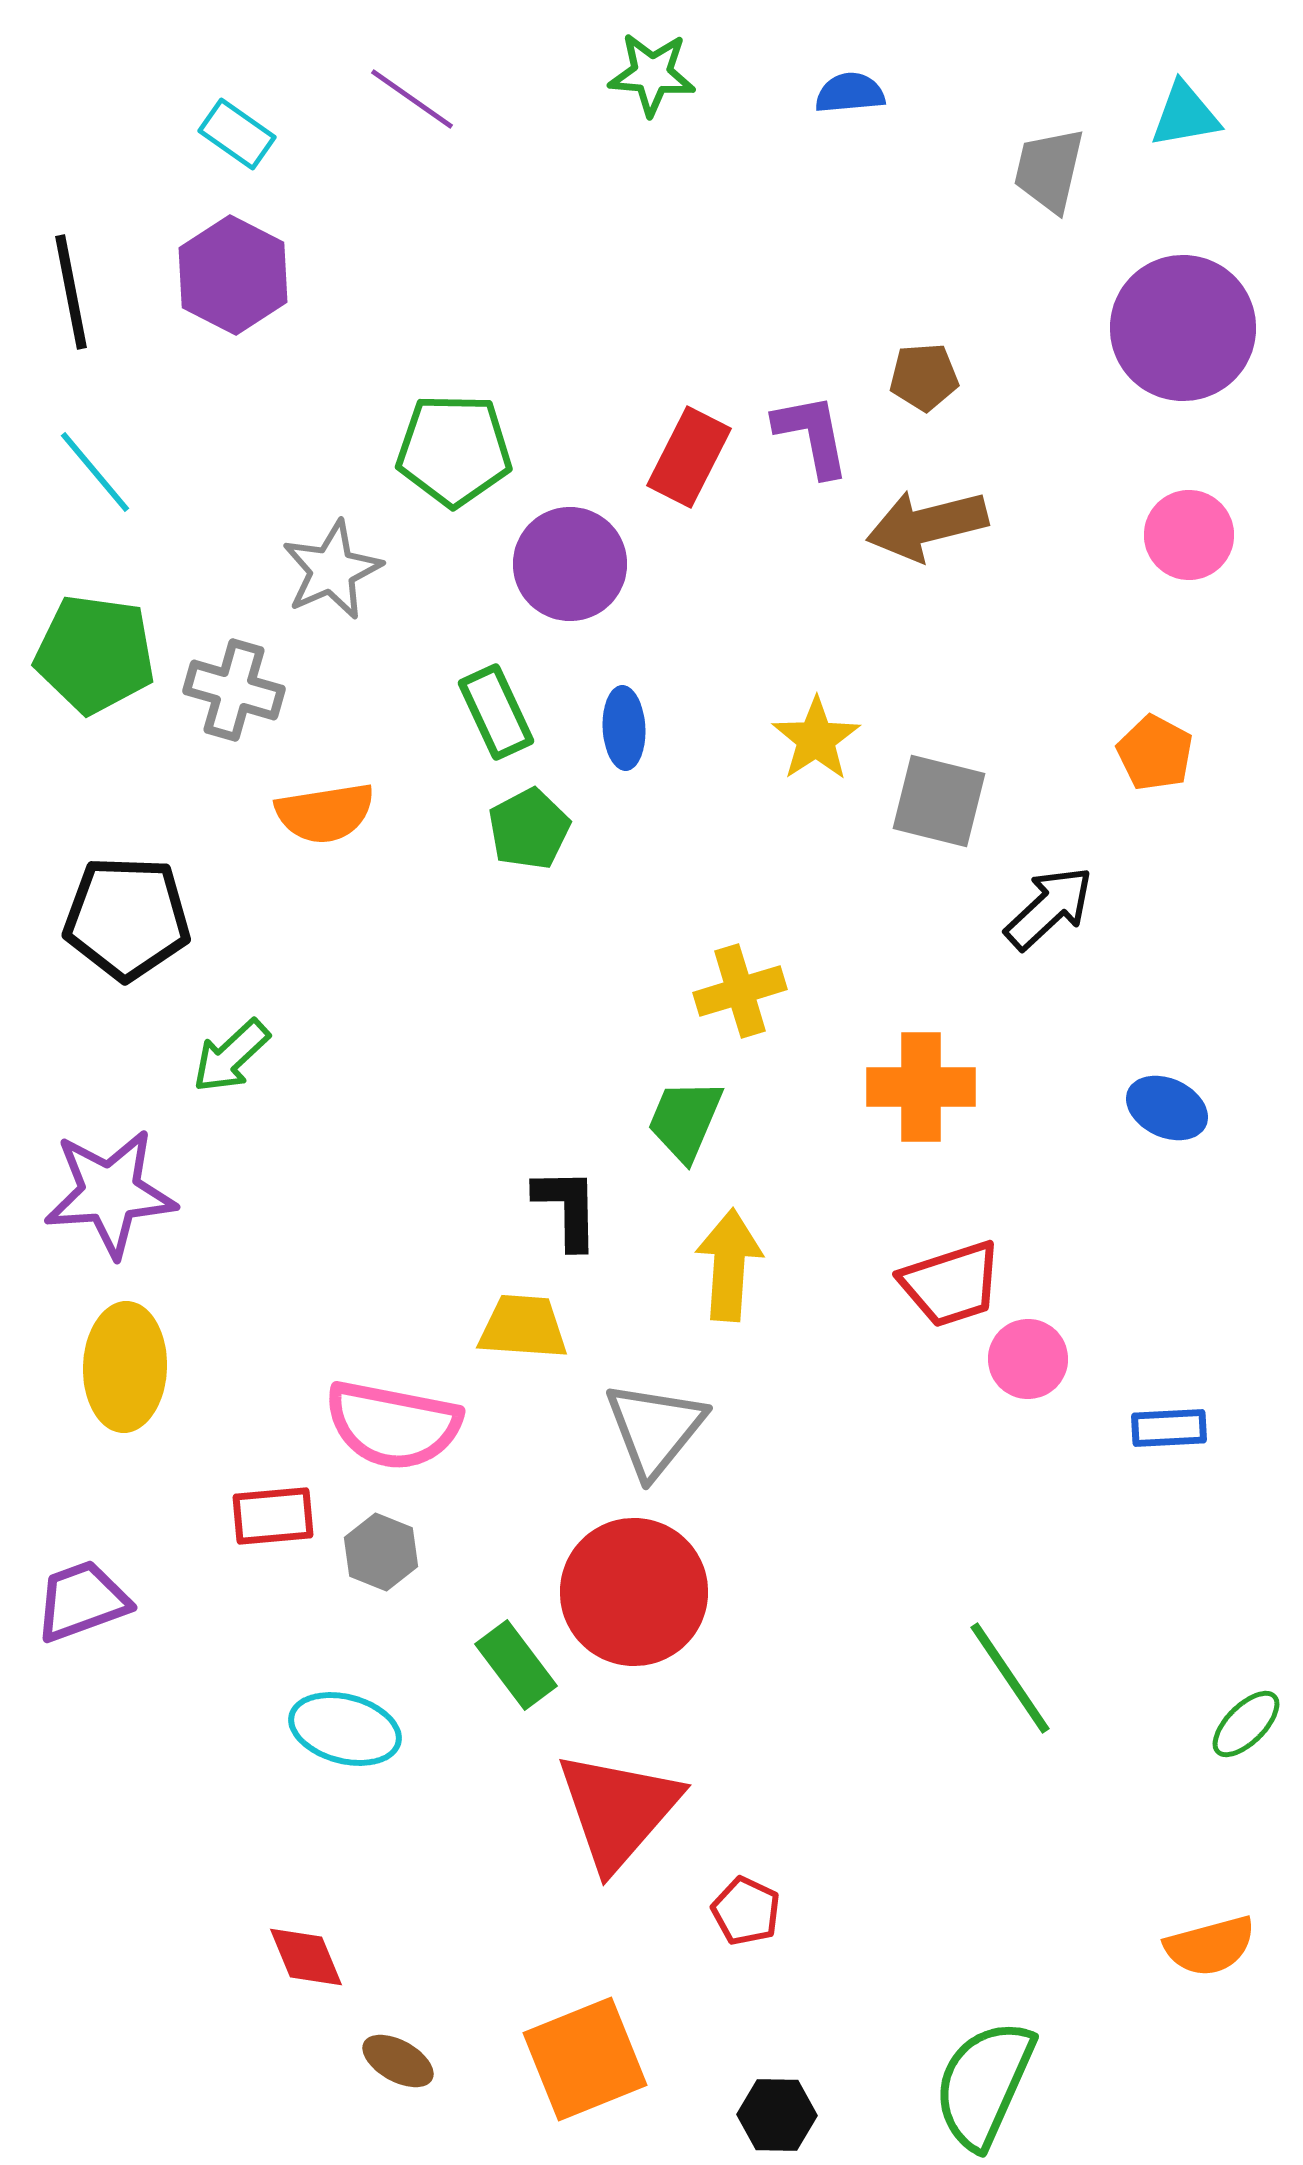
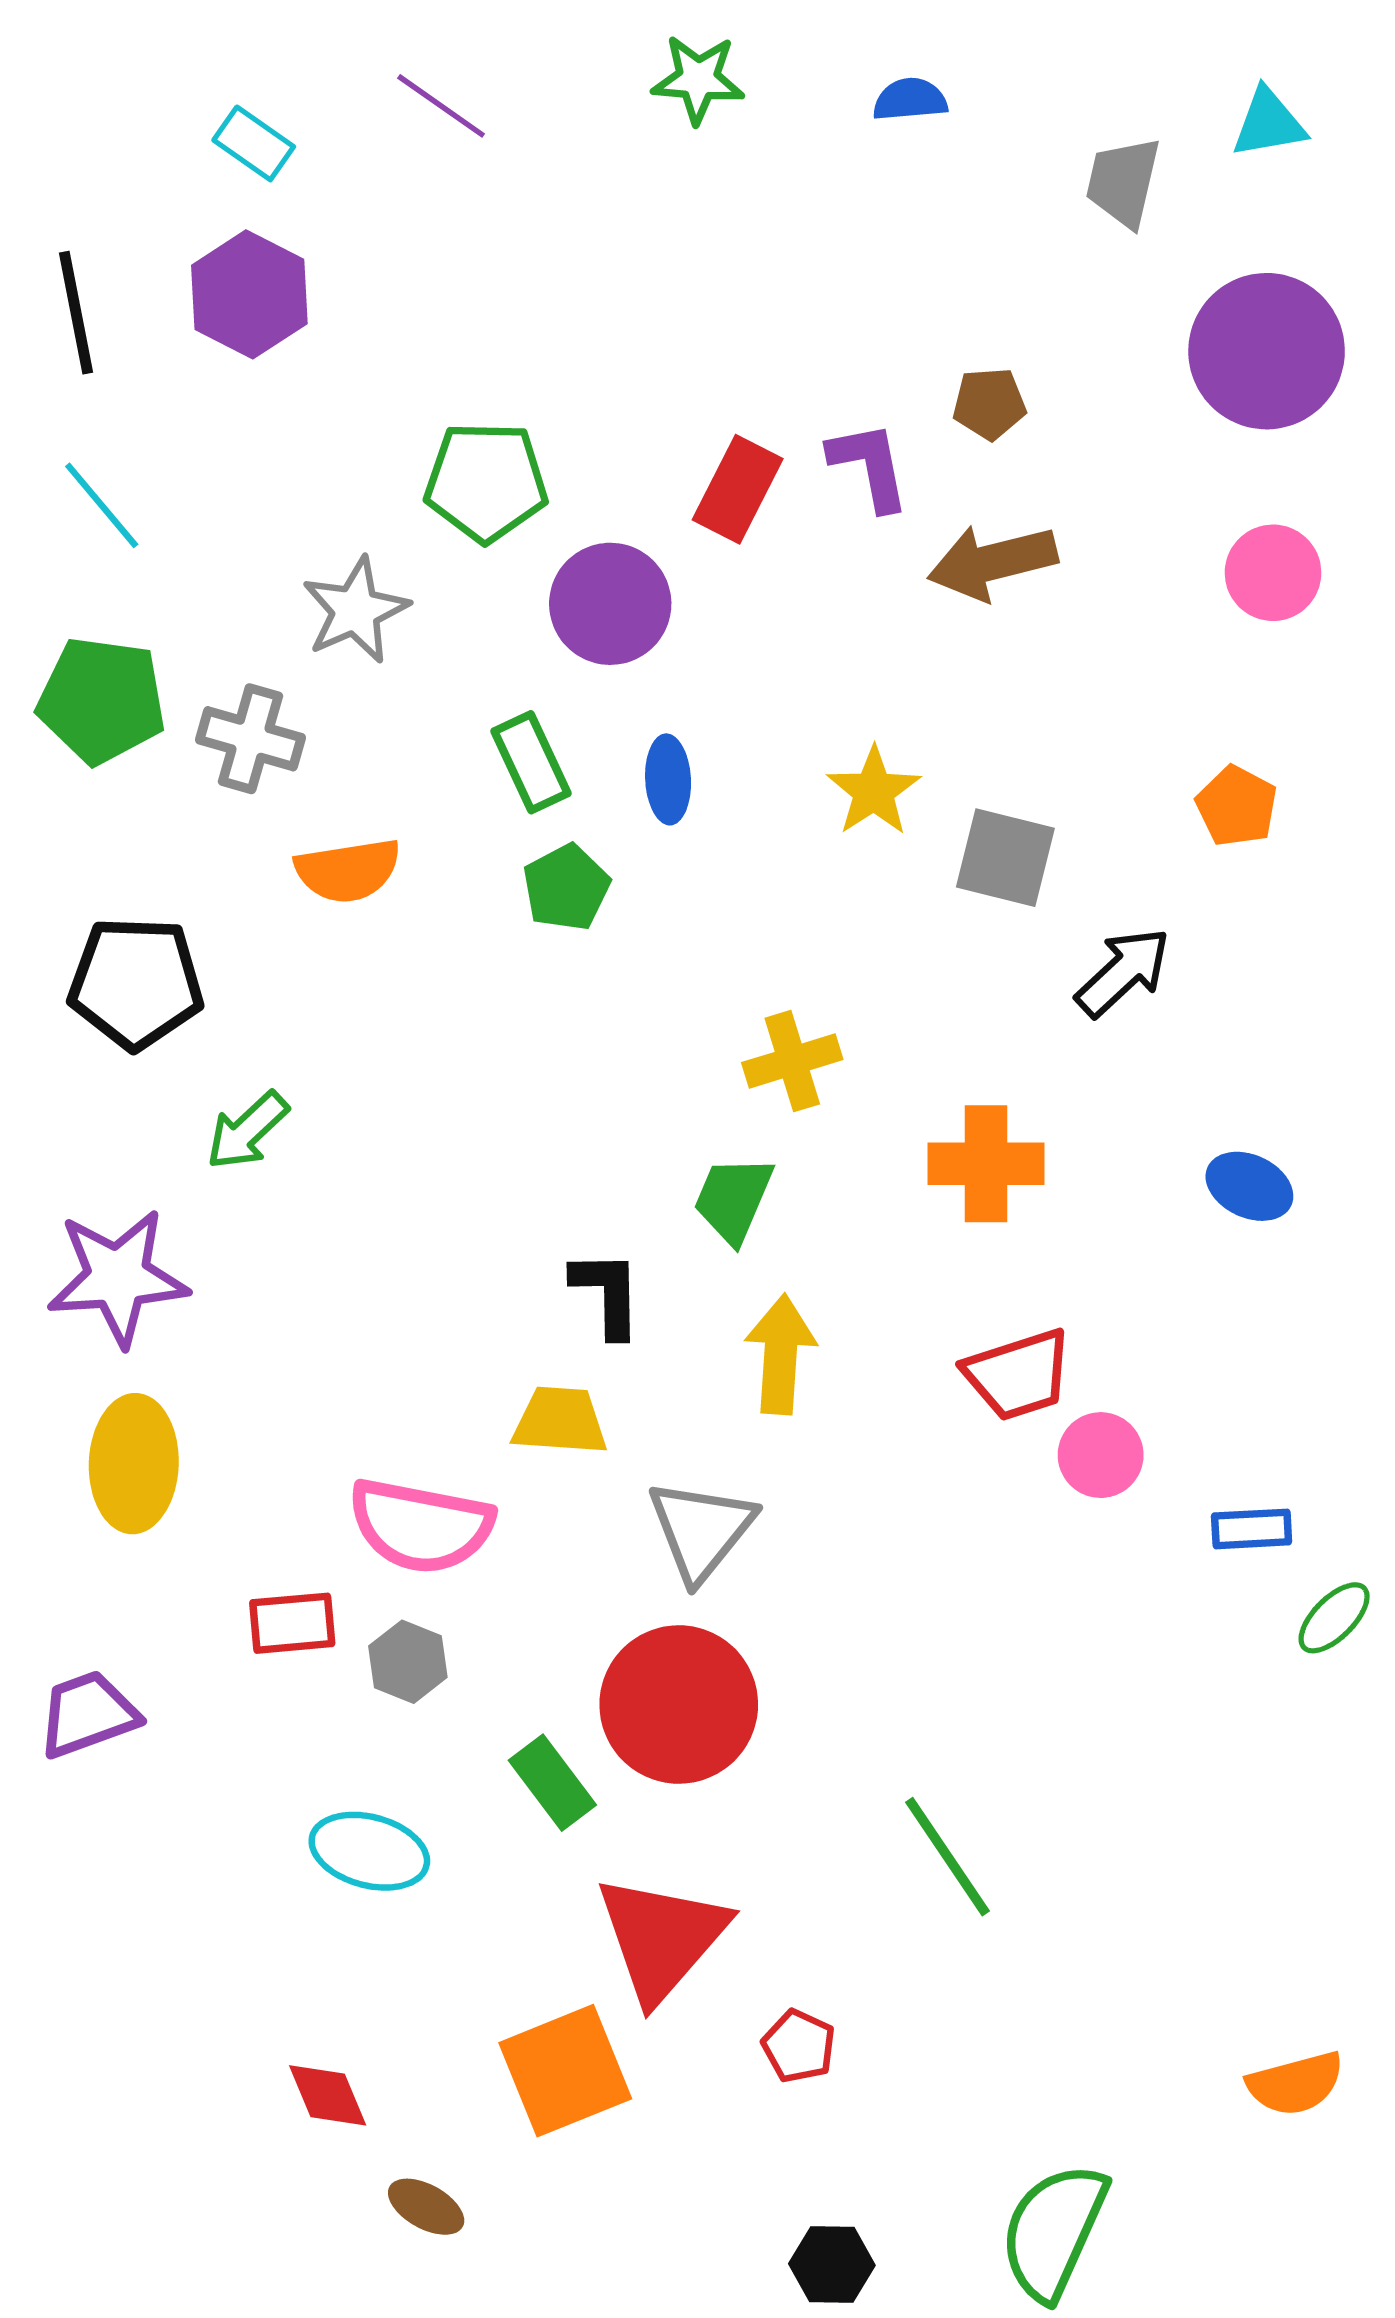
green line: (1010, 1678) -> (948, 1857), moved
green ellipse: (1246, 1724) -> (1334, 1618), moved
orange square: (585, 2059) -> (565, 2071), moved

